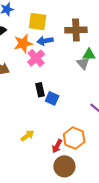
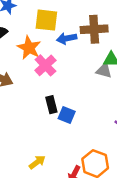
blue arrow: (45, 41) -> (67, 38), moved
orange star: (23, 44) -> (29, 48), turned -30
gray triangle: (83, 63) -> (104, 71), turned -32

